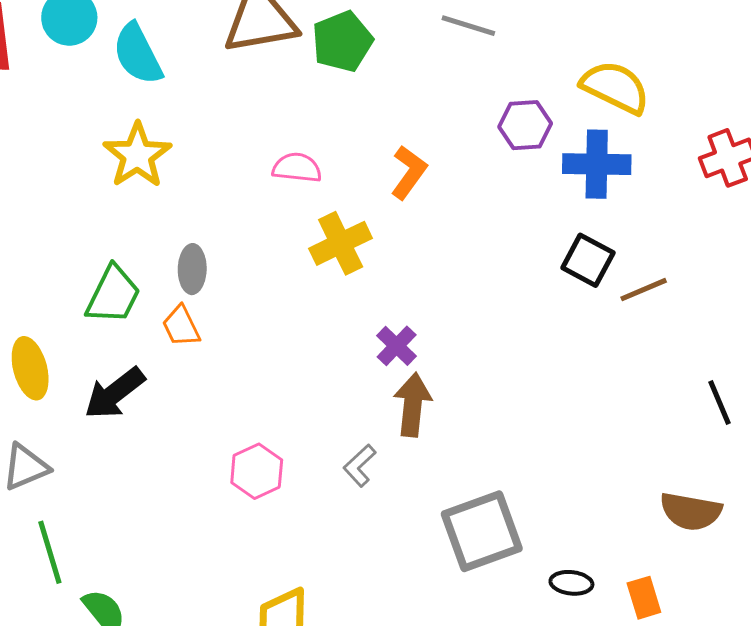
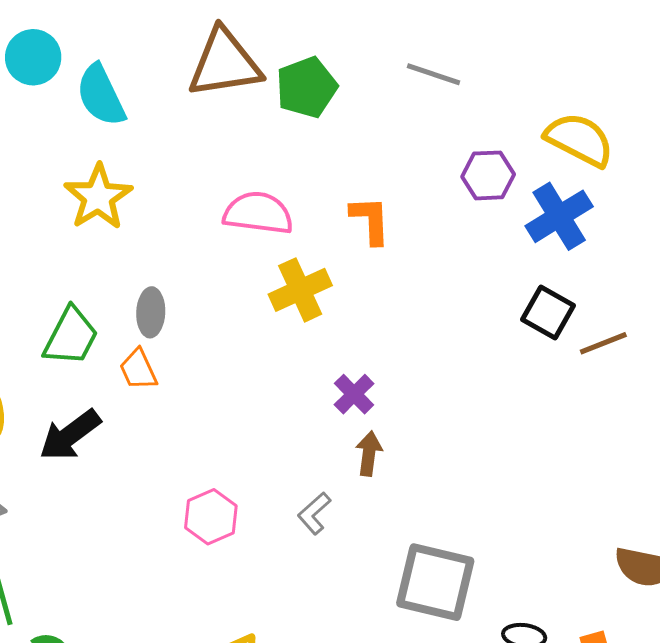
blue cross: (597, 164) -> (559, 216), turned -34
pink semicircle: (297, 168) -> (258, 213), size x1.4
orange L-shape: (409, 172) -> (370, 220), turned -40
brown arrow: (413, 405) -> (369, 454), size x0.7
gray square: (482, 531) -> (435, 582), turned 32

